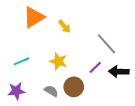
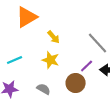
yellow arrow: (65, 26) -> (54, 37), moved
brown circle: (74, 87) -> (76, 83), moved

